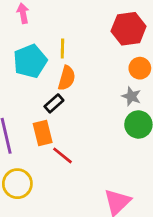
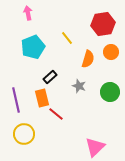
yellow line: (62, 48) -> (67, 38), moved, turned -40
orange semicircle: (67, 78) -> (88, 59), moved
gray star: (131, 96) -> (79, 86), moved

